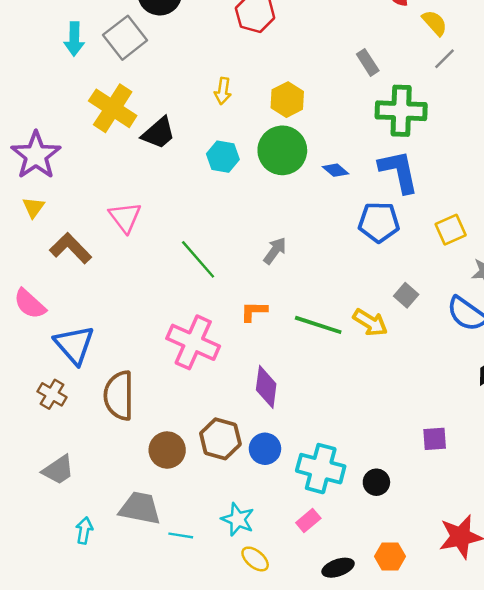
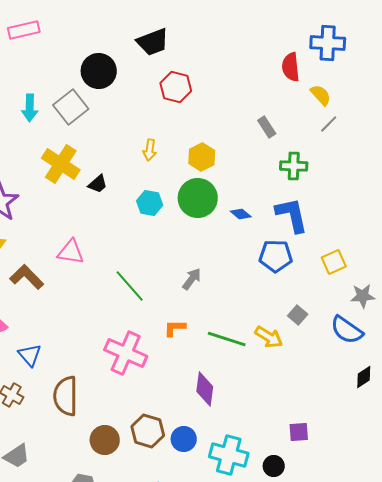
green cross: (401, 111) -> (294, 166), size x0.7
black trapezoid: (158, 133) -> (98, 184), size x0.7
pink triangle: (125, 217) -> (71, 252), turned -44
blue triangle: (74, 345) -> (30, 355), size x0.7
purple diamond: (266, 387) -> (205, 389), moved
purple square: (435, 439) -> (299, 432), moved

